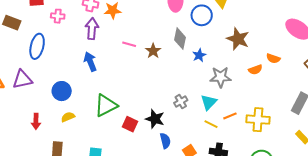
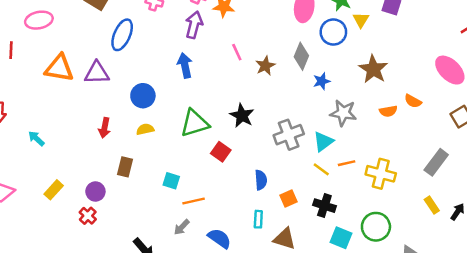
pink line: (129, 44) -> (237, 52), turned 40
gray cross: (181, 102) -> (289, 135), size x1.6
black star: (155, 119) -> (242, 116), moved

